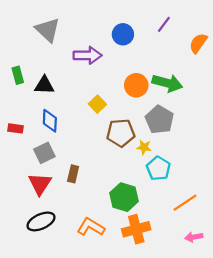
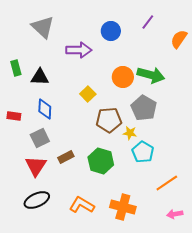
brown rectangle: (73, 174) -> (66, 157), turned 49
green hexagon: (124, 197) -> (101, 161), moved
orange cross: (136, 229) -> (123, 207), turned 30

